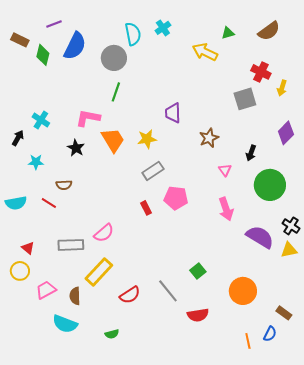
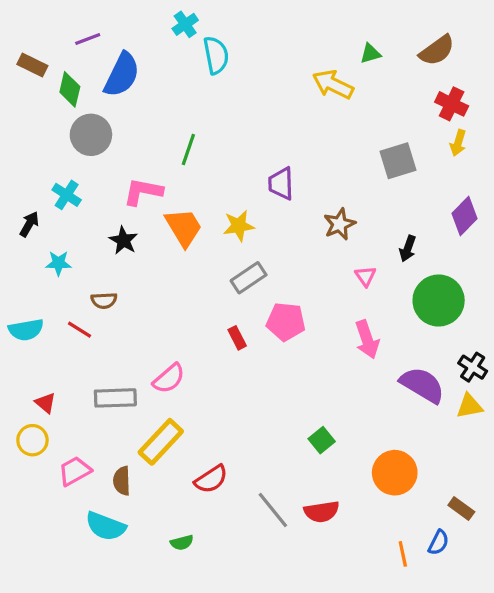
cyan cross: (163, 28) -> (185, 24), moved
gray circle: (114, 58) -> (91, 135), moved
red cross: (261, 72) -> (452, 104), moved
gray line: (168, 291) -> (273, 510), moved

